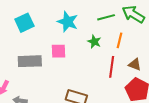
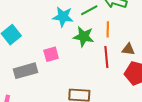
cyan star: (68, 22) -> (63, 17), moved
green star: (94, 42) -> (84, 37), size x1.5

